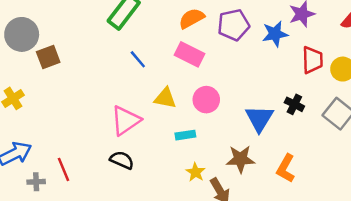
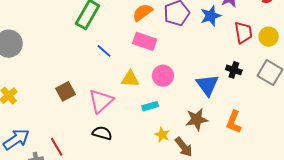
brown square: (48, 57) -> (66, 91), moved

